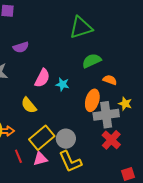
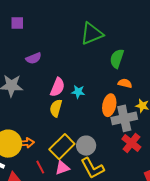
green semicircle: (92, 61) -> (117, 59), moved, turned -42
yellow semicircle: (29, 105) -> (56, 108), moved, turned 60

